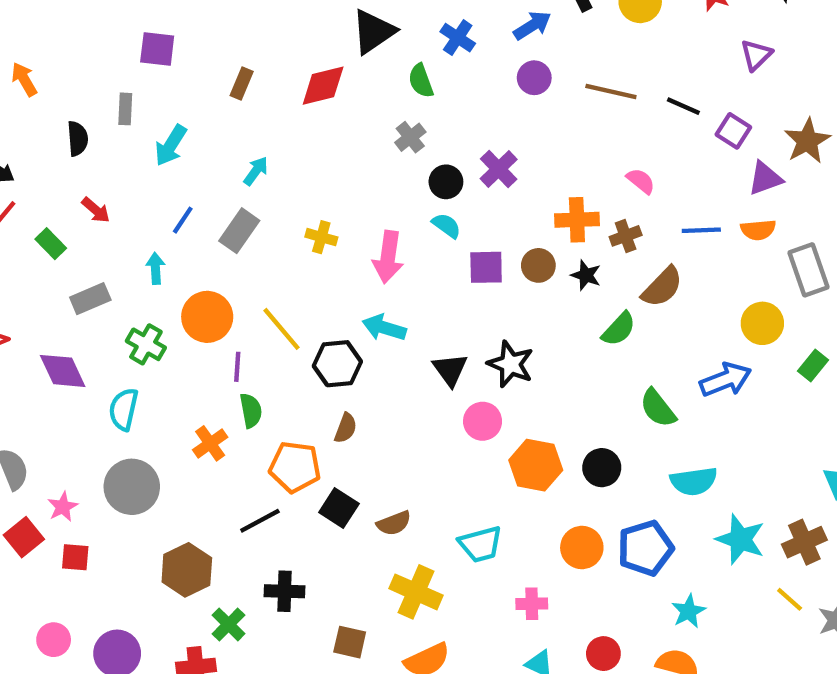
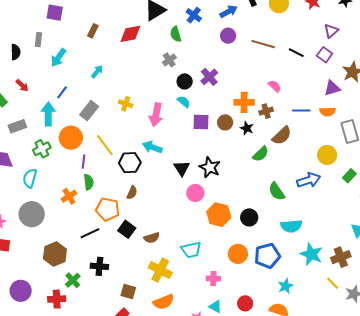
purple square: (733, 131) -> (325, 55), moved
gray rectangle: (239, 231) -> (89, 111), moved
cyan arrow: (156, 268) -> (48, 114), size x1.6
green cross: (146, 344) -> (42, 149), turned 30

